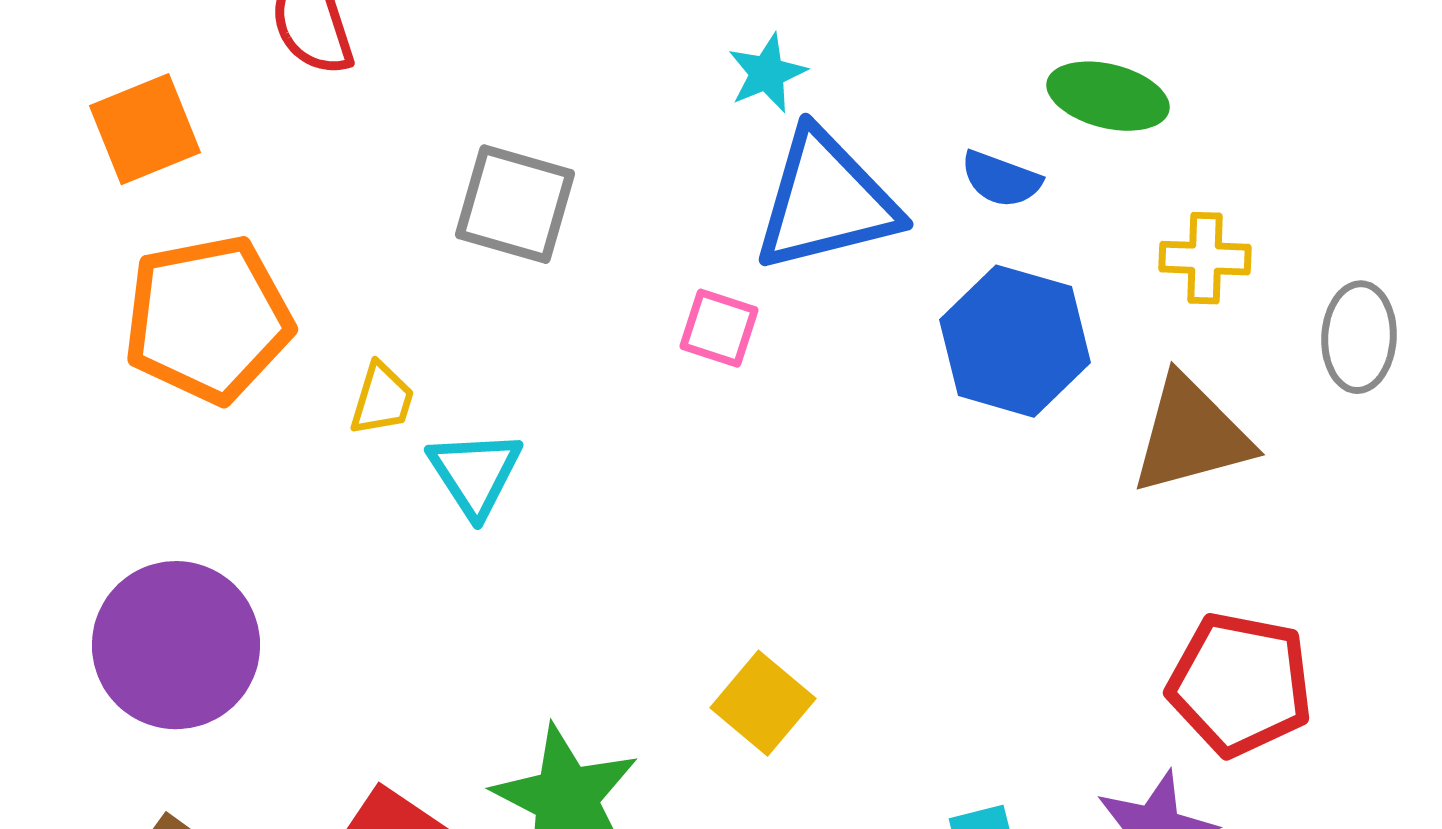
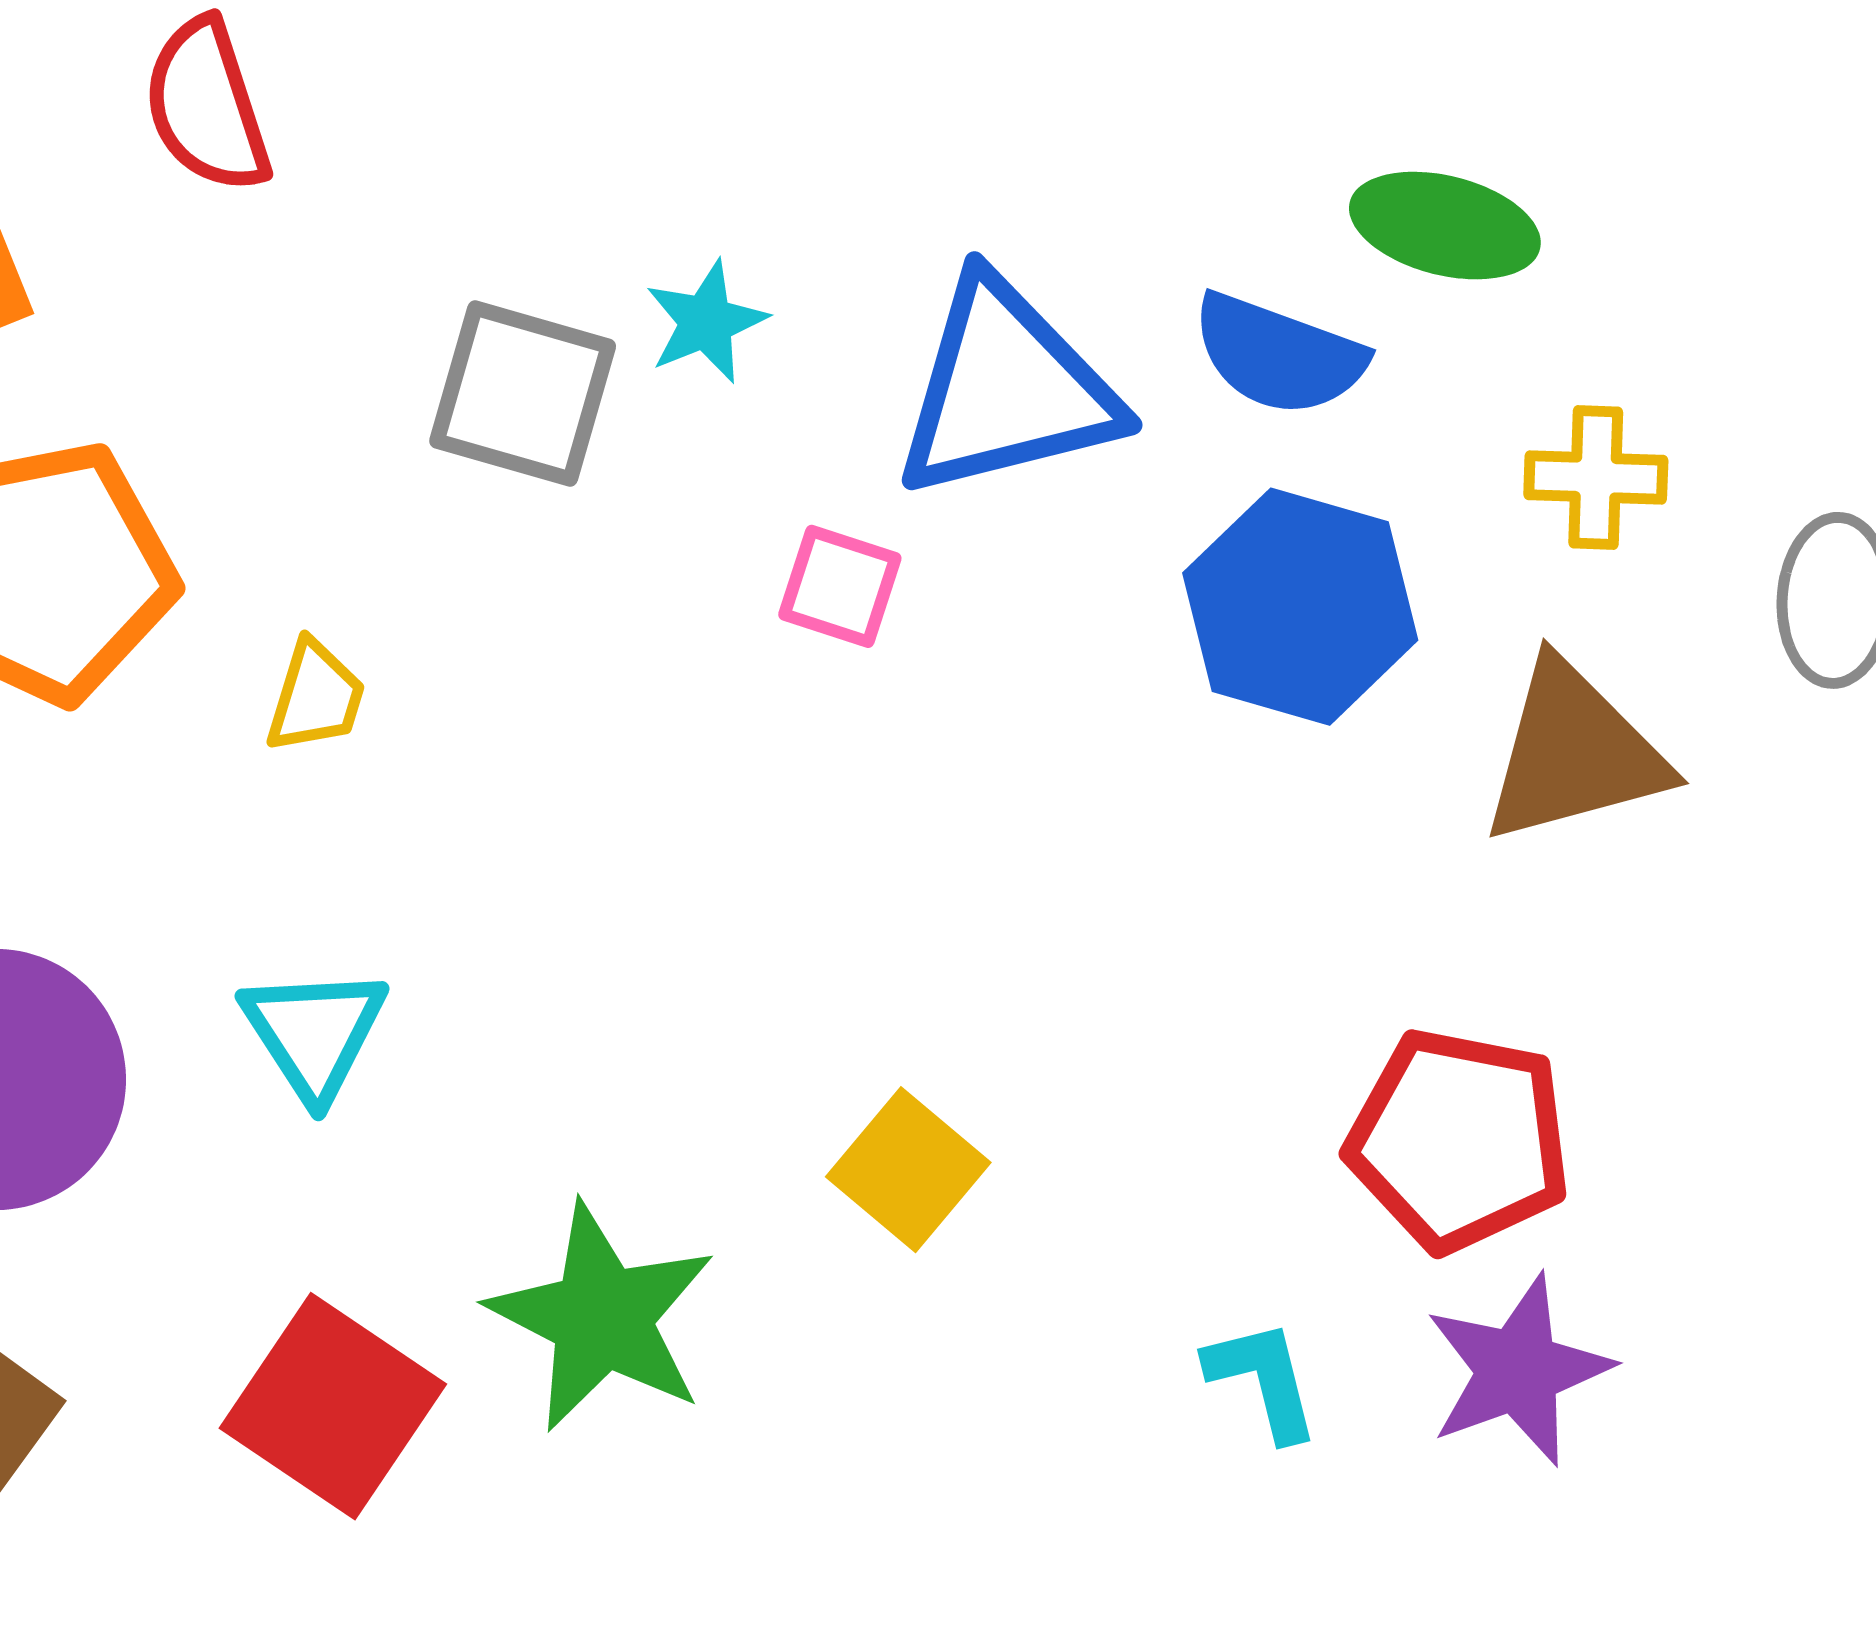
cyan star: (767, 73) -> (706, 322), moved
blue semicircle: (1001, 179) -> (1278, 355), size x1.4
cyan triangle: (475, 473) -> (314, 1033), moved
red pentagon: (1240, 684) -> (1459, 1140), moved

